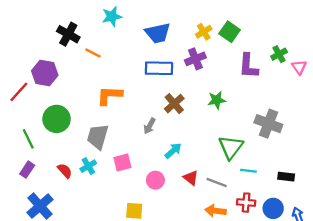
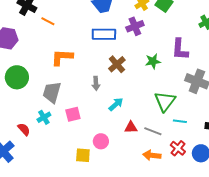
purple L-shape: (248, 66) -> (180, 49), moved
gray arrow: (150, 126) -> (96, 83), turned -32
red semicircle: (65, 171) -> (24, 129), moved
red triangle: (191, 178) -> (131, 127), turned -40
pink circle: (155, 180) -> (101, 141), moved
red cross: (246, 203) -> (178, 148), turned 35

